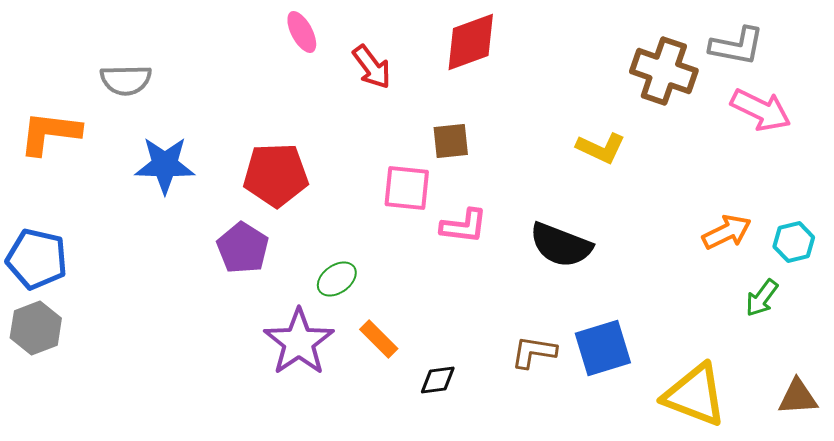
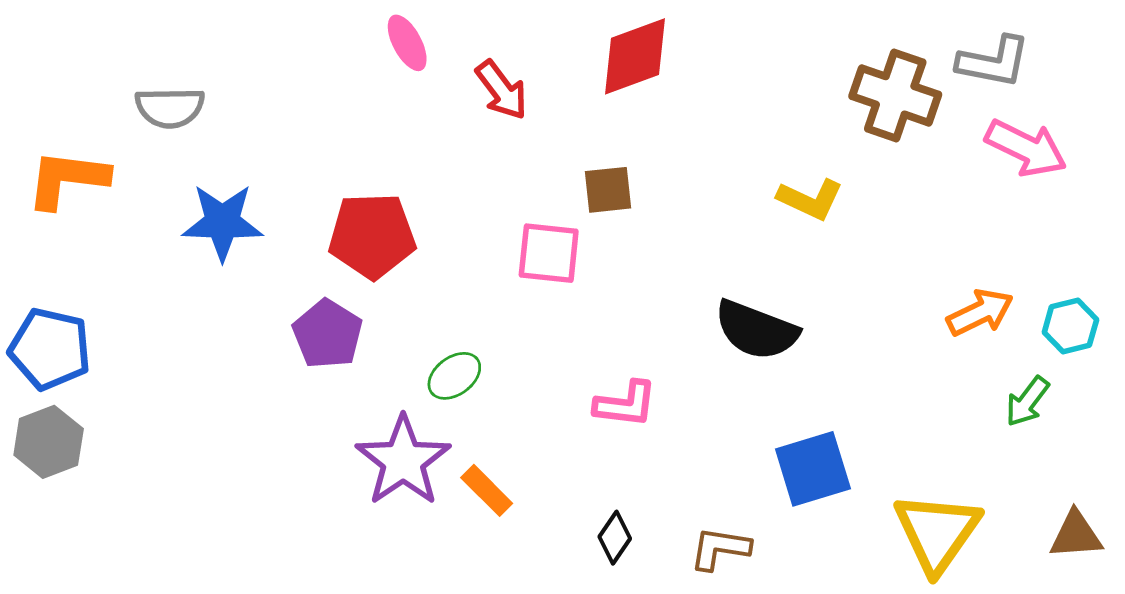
pink L-shape: (464, 226) -> (626, 404), moved
orange rectangle: (379, 339) -> (487, 490), moved
brown L-shape: (534, 352) -> (720, 548), moved
black diamond: (438, 380) -> (615, 538), moved, turned -48
yellow triangle: (695, 395) -> (937, 532), turned 44

